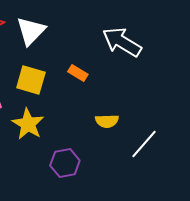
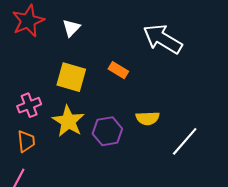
white triangle: (31, 31) -> (71, 28), size x0.6
purple hexagon: (65, 163) -> (107, 131), moved

